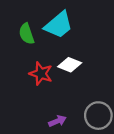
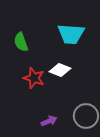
cyan trapezoid: (59, 25) -> (71, 34), moved, turned 44

